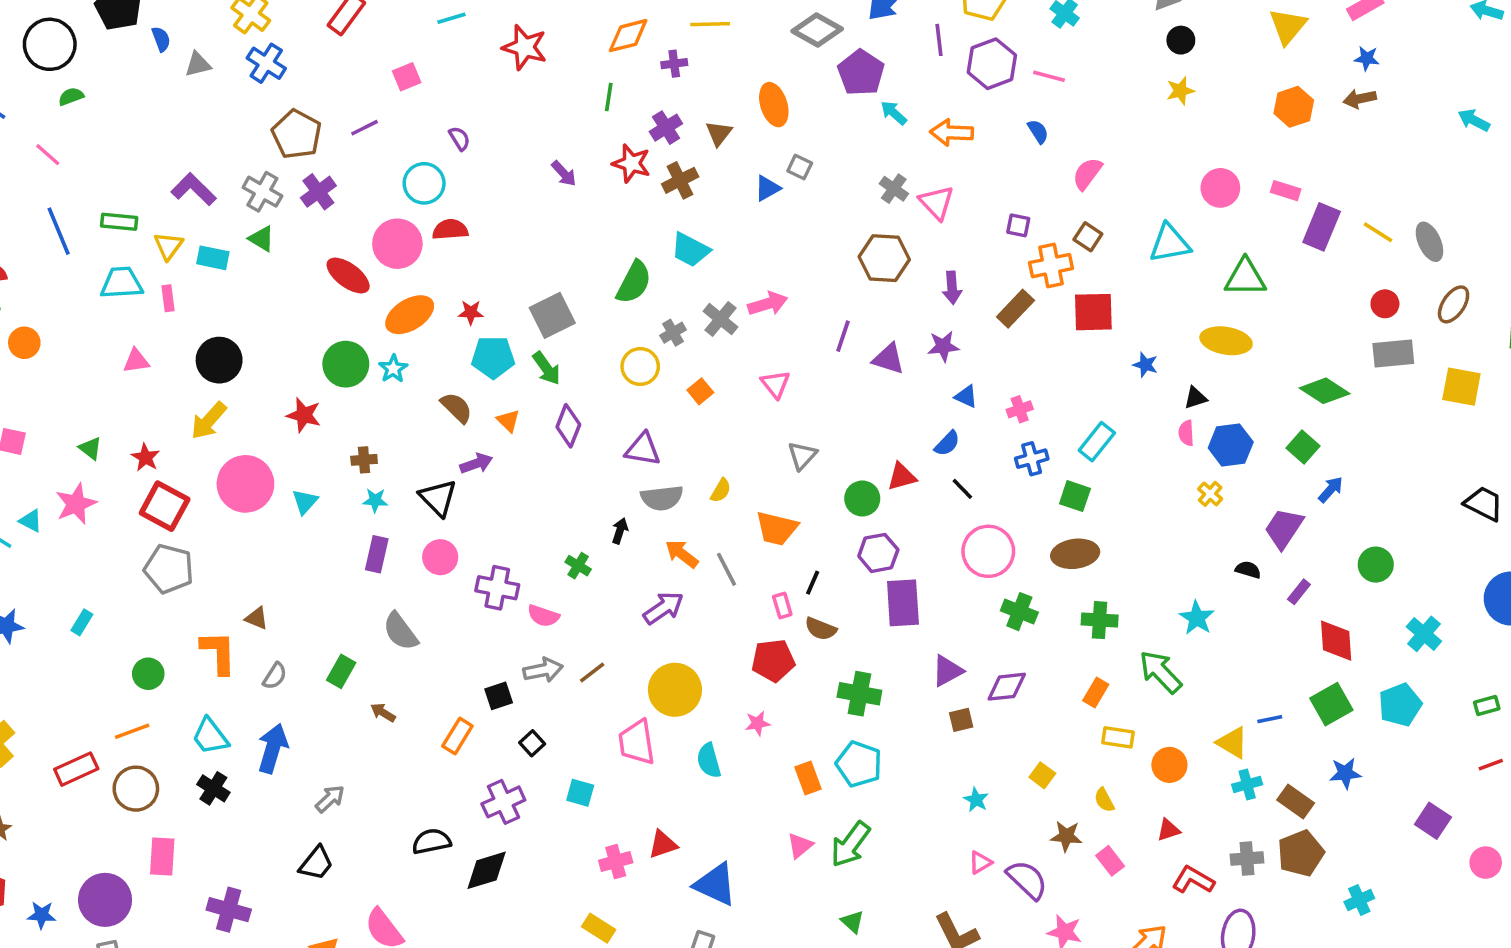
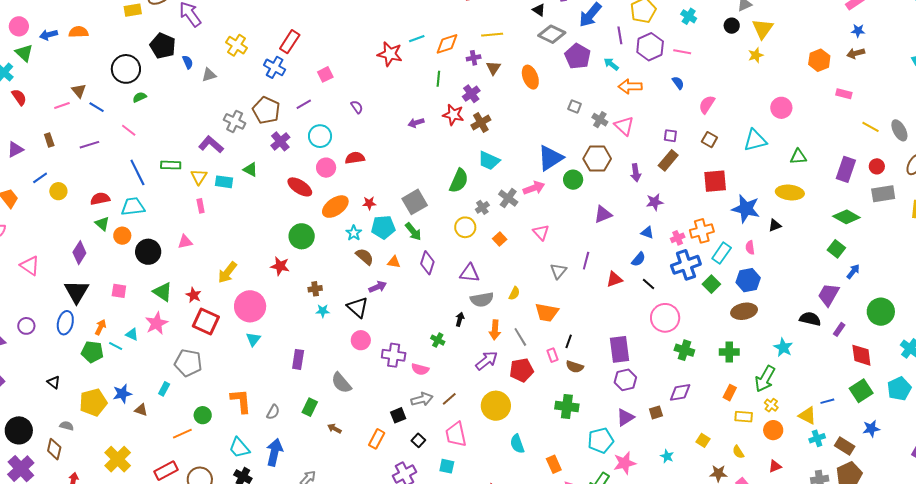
cyan line: (451, 18) -> (417, 39), moved
yellow triangle: (1288, 26) -> (763, 29), moved
black circle: (1181, 40) -> (732, 26), moved
blue cross: (266, 63) -> (275, 67), moved
cyan arrow: (894, 113) -> (611, 64), moved
brown triangle: (719, 133) -> (493, 68), moved
gray square: (800, 167) -> (575, 106), moved
purple arrow: (564, 174) -> (416, 123), turned 119
cyan circle: (424, 183) -> (320, 136), moved
blue triangle: (767, 188) -> (550, 158), moved, size x1.8
pink rectangle: (1286, 191) -> (844, 94), moved
gray cross: (262, 192) -> (235, 121), moved
purple rectangle: (1322, 227) -> (846, 169), moved
pink circle: (397, 244) -> (326, 168), size x0.7
orange cross: (1051, 266) -> (702, 231), moved
green triangle: (1245, 278) -> (798, 157), size x0.7
cyan trapezoid: (121, 283) -> (133, 207), moved
brown rectangle: (1015, 309) -> (668, 160), moved
purple line: (843, 336) -> (586, 261), moved
purple star: (943, 346) -> (655, 202), moved
purple triangle: (889, 359) -> (603, 214), turned -36
black circle: (219, 360) -> (148, 252), moved
blue star: (1145, 365) -> (746, 209), size x2.0
cyan star: (393, 369) -> (354, 233), moved
orange triangle: (508, 421) -> (394, 262), turned -32
pink semicircle: (1186, 433) -> (750, 247), moved
blue hexagon: (1231, 445) -> (748, 280), moved
green triangle: (90, 448) -> (163, 292), size x1.5
blue cross: (1032, 459) -> (686, 265), size x1.6
yellow cross: (1210, 494) -> (771, 405), moved
green square: (1075, 496) -> (711, 284), turned 30
green circle: (862, 498) -> (573, 180), moved
cyan triangle: (305, 502) -> (253, 339), moved
purple hexagon: (878, 553) -> (625, 380), moved
purple rectangle: (377, 554) -> (298, 359), moved
orange arrow: (682, 554) -> (495, 330), turned -120
brown ellipse: (1075, 554) -> (744, 311), moved
green circle: (1376, 565) -> (881, 312), size x1.4
gray pentagon: (169, 569) -> (188, 363), moved
black semicircle: (1248, 570) -> (810, 319), size x1.5
brown triangle: (257, 618) -> (141, 410), moved
red pentagon: (773, 660) -> (522, 370), moved
purple triangle: (947, 671) -> (625, 417), moved
green arrow: (1160, 672) -> (765, 379), turned -104
green cross: (859, 694) -> (567, 406), moved
pink star: (758, 723) -> (625, 463), moved, size x1.6
orange line: (132, 731) -> (182, 434), moved
pink trapezoid: (637, 742) -> (456, 434), moved
cyan pentagon: (859, 764) -> (601, 441), turned -30
orange rectangle: (808, 778) -> (554, 464), moved

